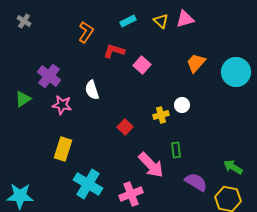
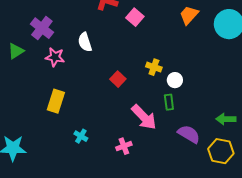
white circle: (182, 105) -> (175, 80), moved
yellow cross: (161, 115) -> (154, 67), turned 35
green arrow: (233, 167) -> (226, 119), turned -30
cyan cross: (88, 184) -> (81, 136), size x0.5
pink cross: (131, 194) -> (124, 146), size x0.7

